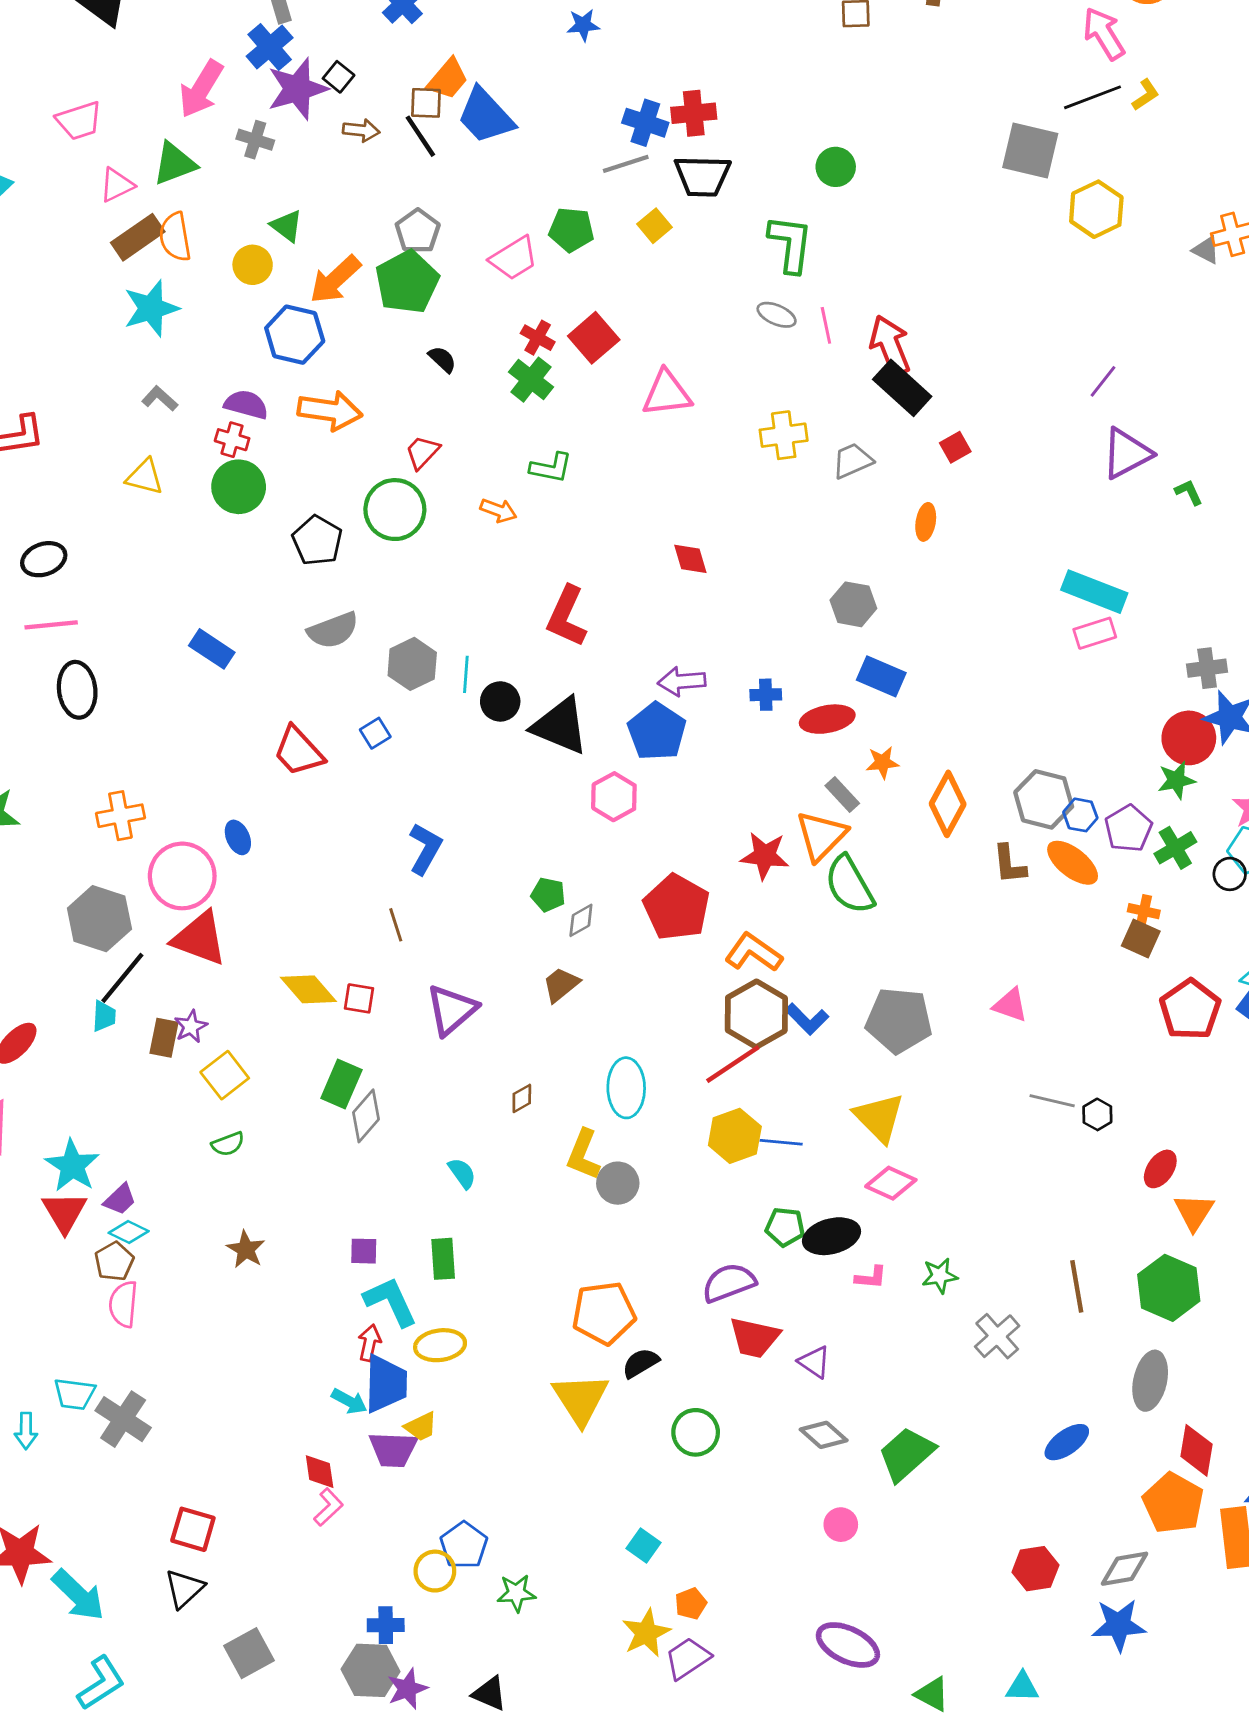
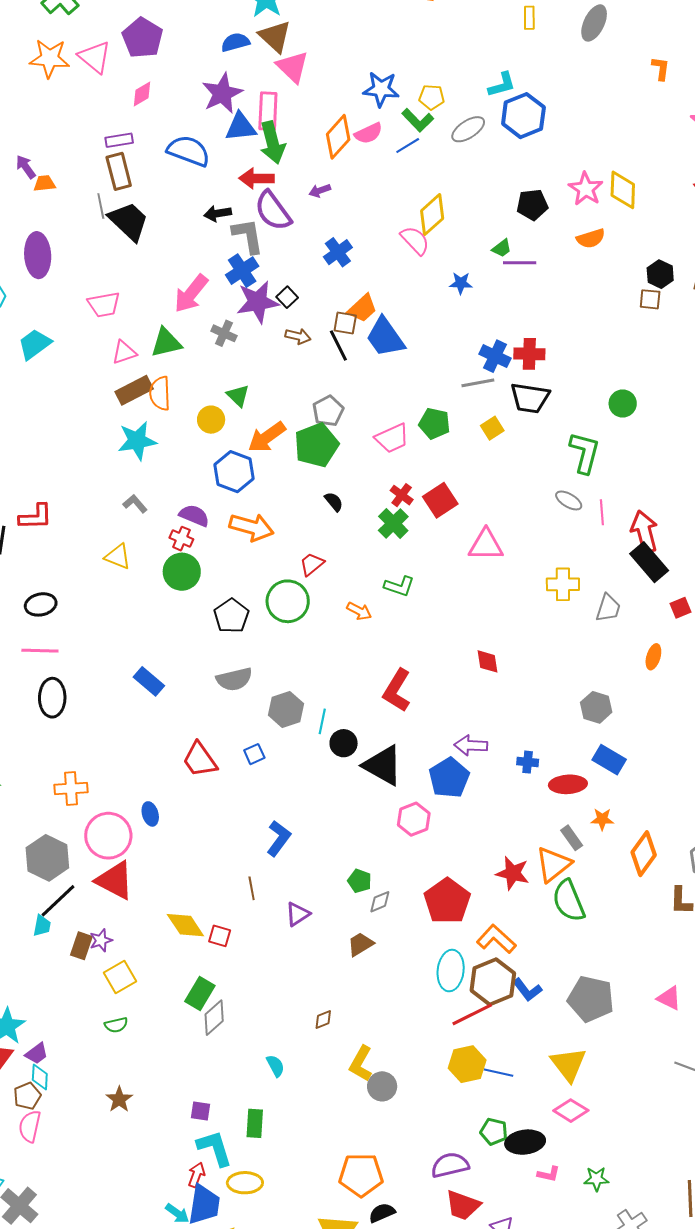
gray trapezoid: (852, 461) -> (608, 608), turned 124
purple triangle: (452, 1010) -> (298, 914), moved, size x0.7
cyan ellipse: (626, 1088) -> (451, 971), moved
cyan diamond: (129, 1232) -> (40, 1077), turned 60

